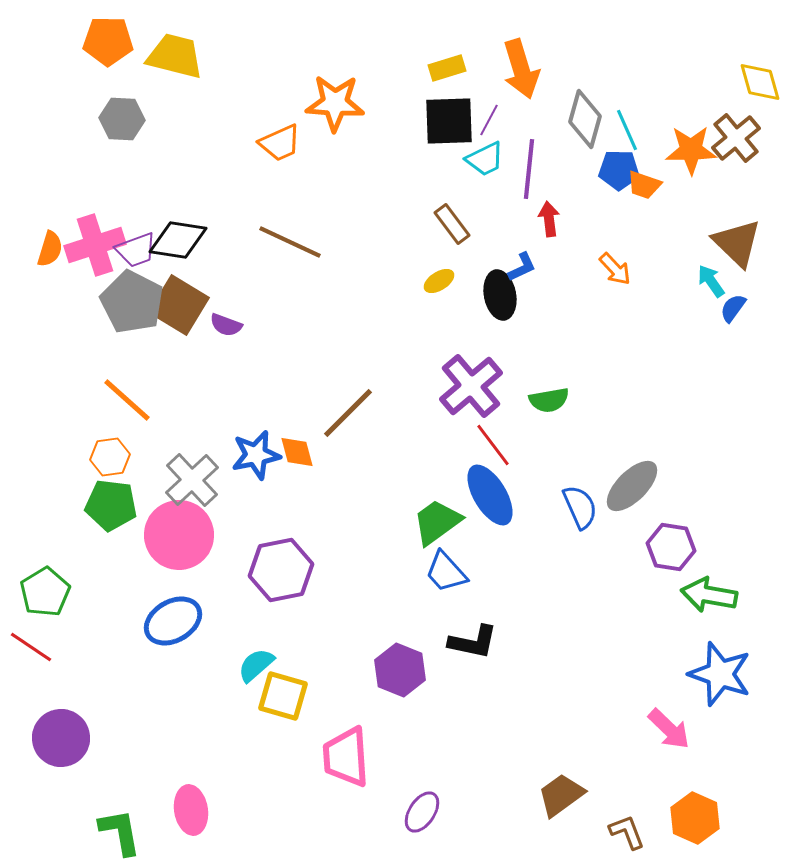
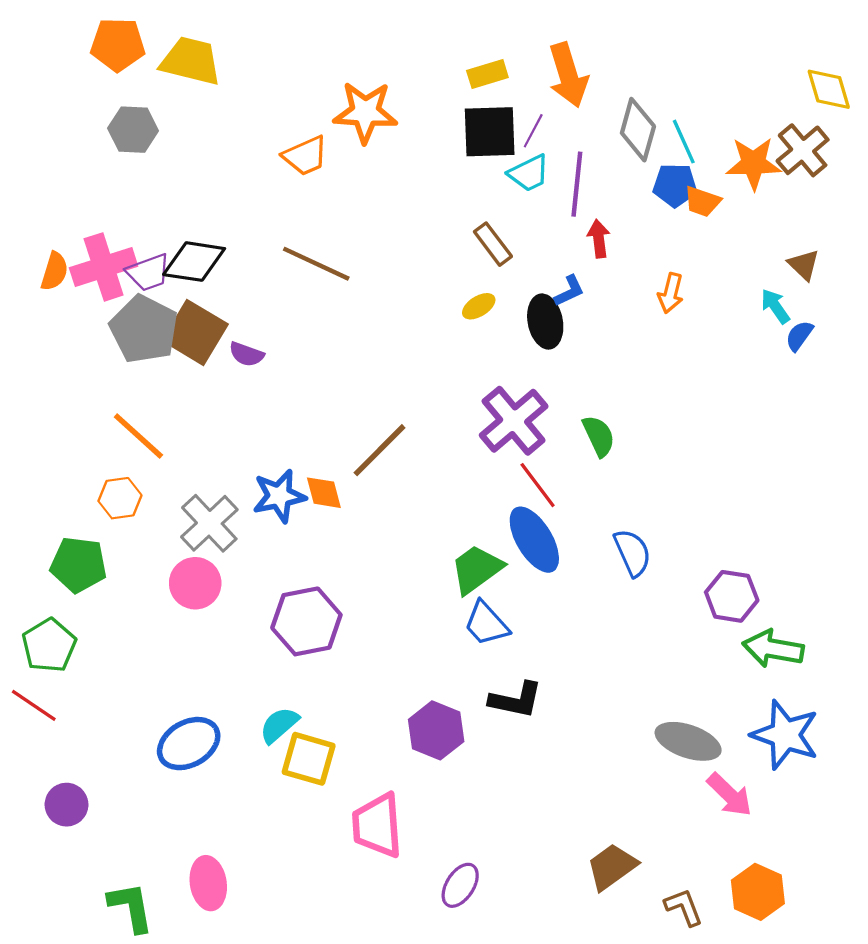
brown triangle: (737, 243) -> (804, 265), size x0.6
orange arrow: (615, 269) -> (671, 293), turned 57
green semicircle: (549, 400) -> (599, 436), turned -105
gray ellipse: (632, 486) -> (688, 741), moved, turned 64
green pentagon: (111, 505) -> (78, 565), moved
pink circle: (179, 535) -> (195, 583), size x0.7
blue ellipse: (173, 621) -> (189, 744), moved
purple circle: (61, 738) -> (67, 805), size x0.7

